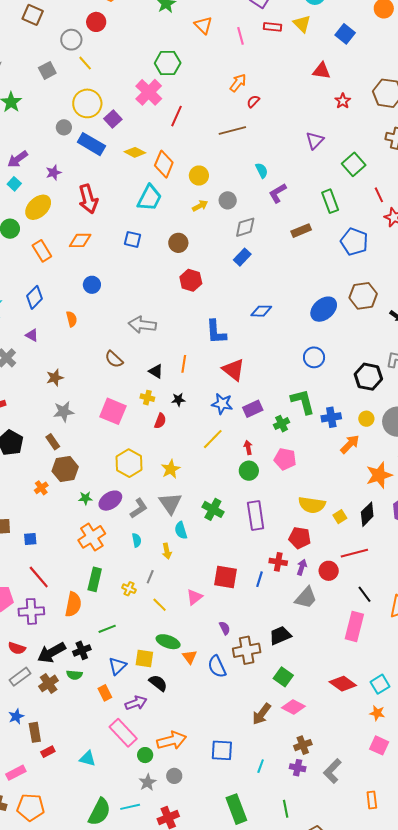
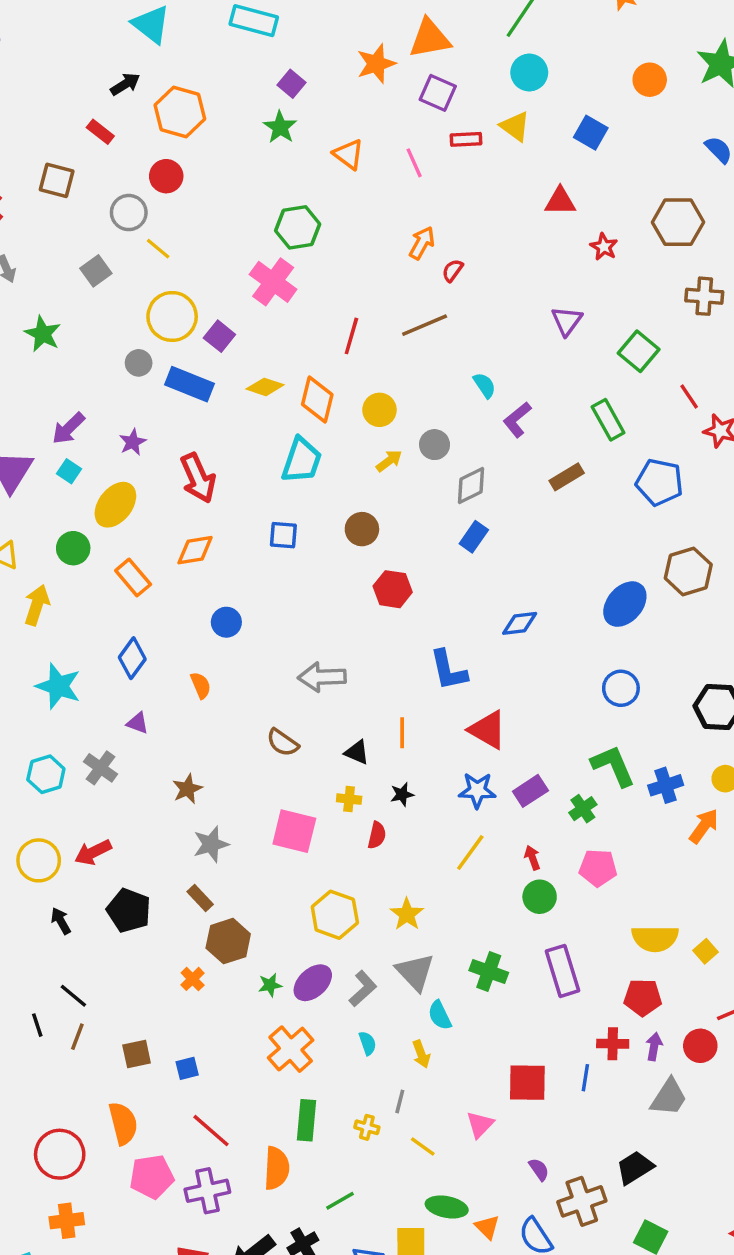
red line: (176, 116) -> (351, 336), moved

